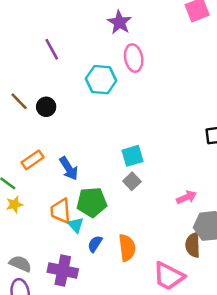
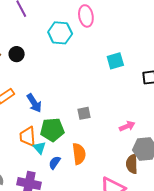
cyan square: (132, 156) -> (115, 61), moved
gray square: (132, 181) -> (84, 113), turned 32
orange semicircle: (127, 248) -> (79, 154), moved

